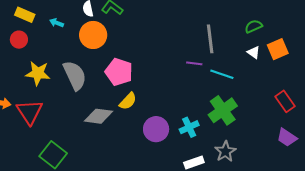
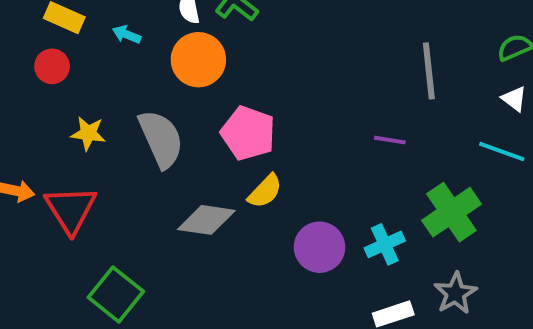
purple line: (194, 63) -> (390, 140), moved
yellow star: (38, 73) -> (88, 133), size x0.7
cyan line: (222, 74) -> (502, 151), moved

